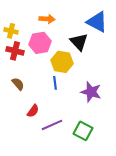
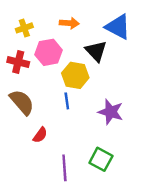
orange arrow: (47, 19) -> (69, 23), moved
yellow cross: (11, 31) -> (24, 28), moved, turned -32
brown semicircle: (18, 84) -> (22, 102), size x1.6
purple line: (52, 125) -> (64, 168), moved, turned -70

